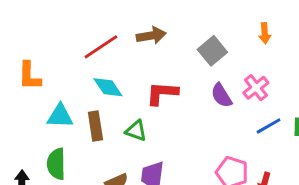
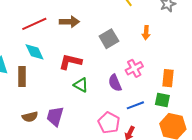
purple semicircle: (221, 95) -> (115, 83), moved
blue line: (269, 126) -> (135, 105), moved
green triangle: (136, 131) -> (81, 85), moved

